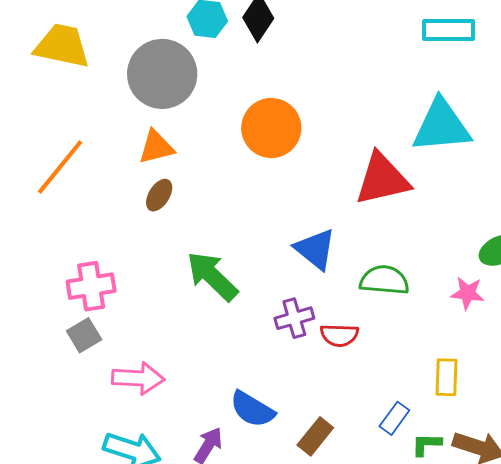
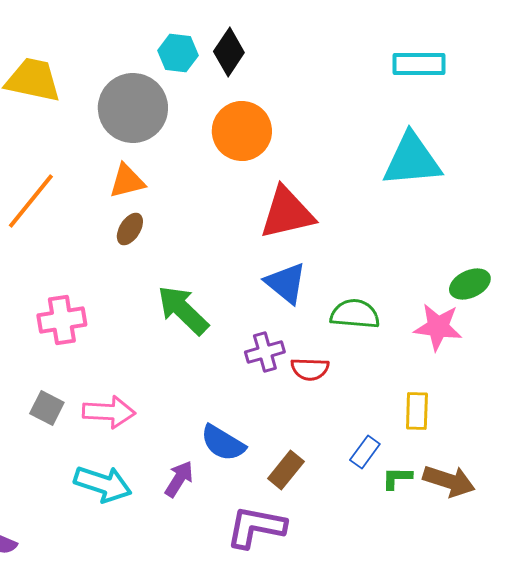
orange circle: (271, 128) -> (242, 131), moved
red triangle: (382, 179) -> (287, 213), moved
pink star: (467, 293) -> (438, 327), size x1.4
gray square: (84, 335) -> (47, 408), moved, turned -32

